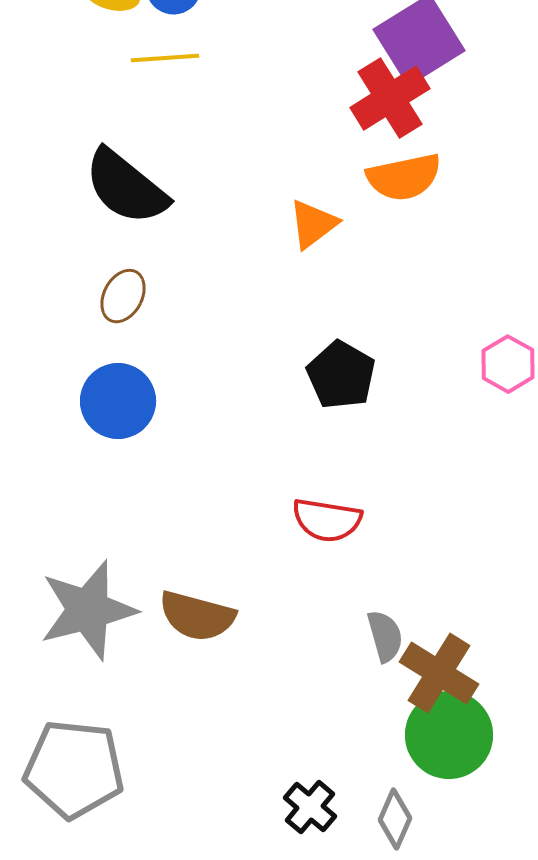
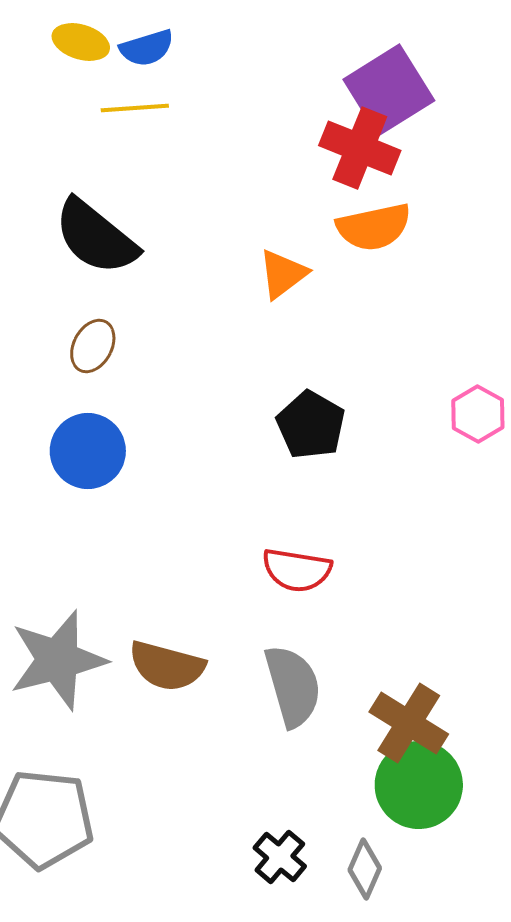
red cross: (390, 98) -> (360, 148), turned -36
gray semicircle: (385, 636) -> (293, 686), moved, size x1.6

